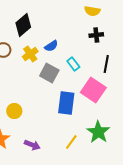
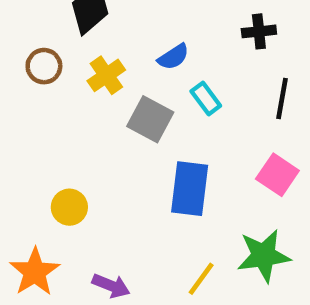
blue semicircle: (51, 46) -> (173, 57), moved
pink square: (93, 90) -> (277, 175), moved, size x0.7
green star: (98, 132) -> (264, 256), turned 30

